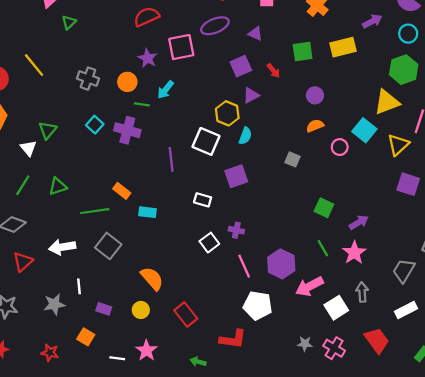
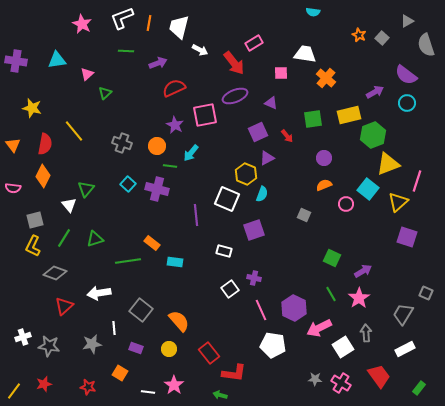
green hexagon: (404, 70) -> (373, 135), moved
gray square: (108, 246) -> (141, 310), moved
red L-shape: (233, 339) -> (234, 373), moved

